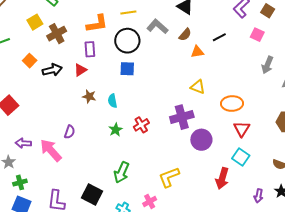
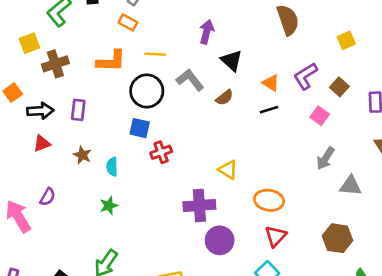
purple rectangle: (90, 49) -> (78, 110), moved
orange triangle: (197, 52) -> (271, 83), moved, turned 32
red triangle: (80, 70) -> (42, 143), moved
red cross: (141, 125) -> (161, 152), moved

